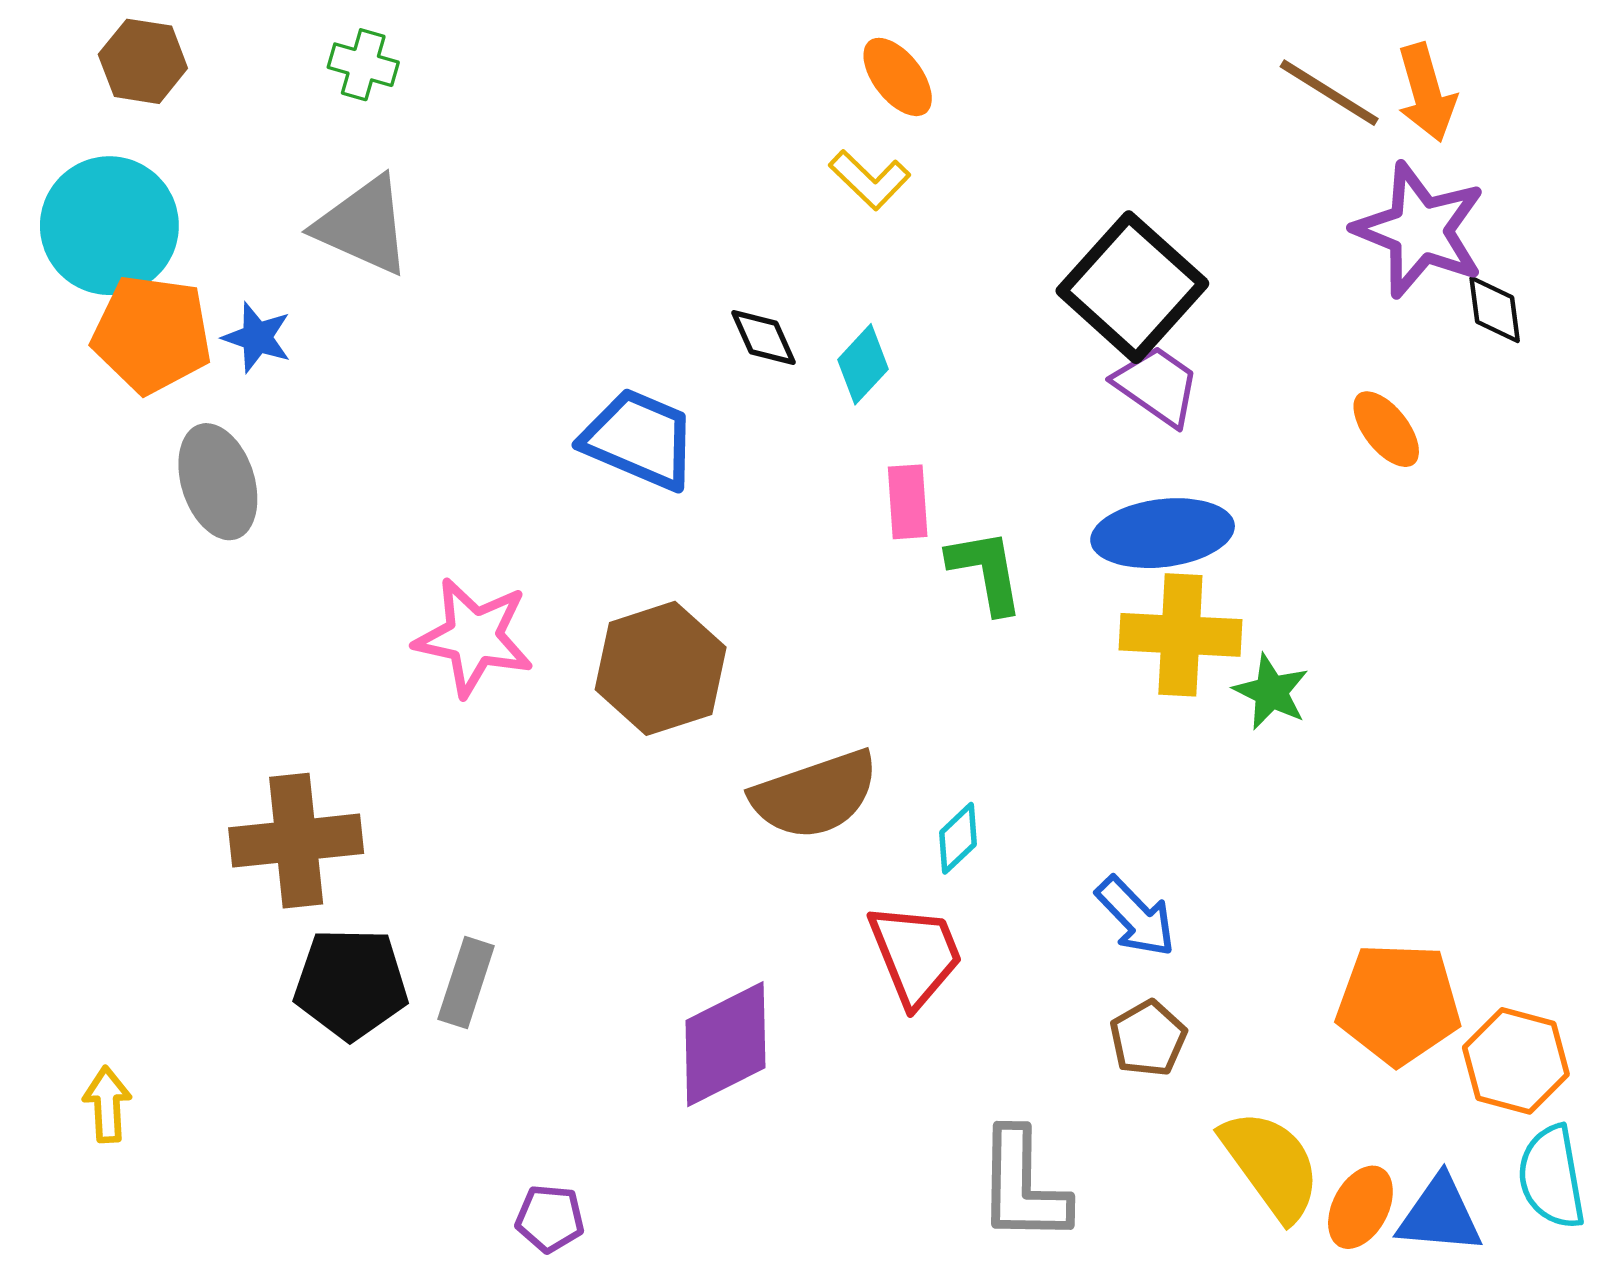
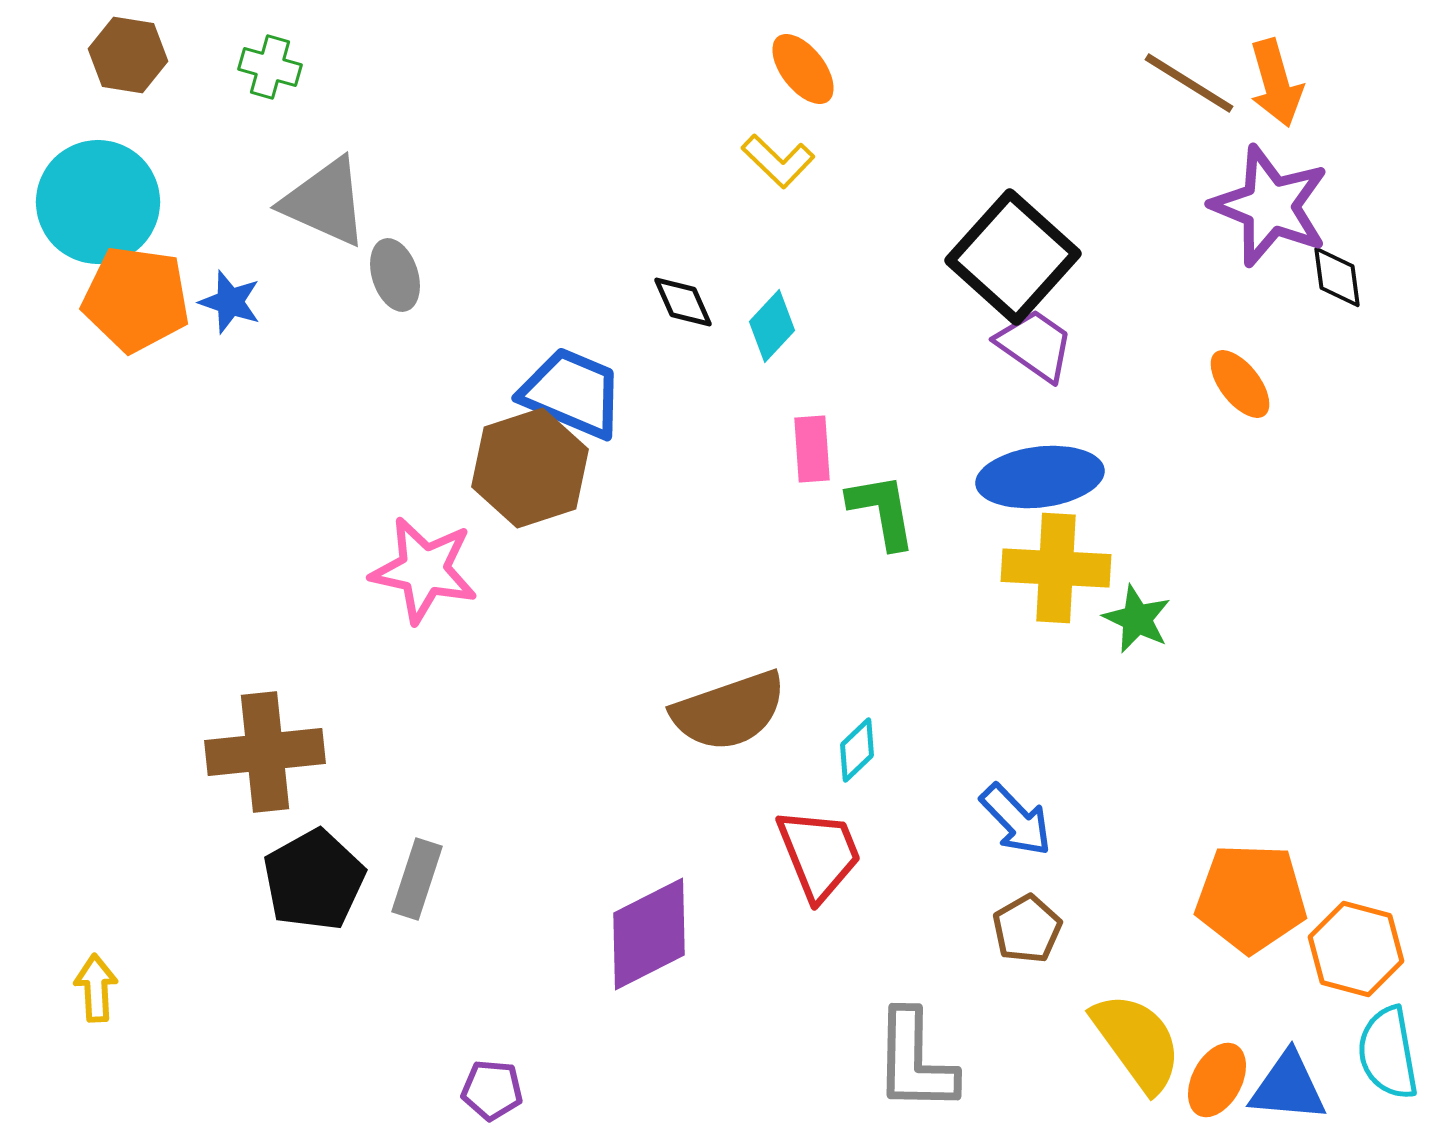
green cross: (363, 65) -> (270, 67), moved
gray ellipse: (218, 482) -> (395, 275), moved, size x0.7
brown hexagon: (661, 668) -> (530, 468), moved
black pentagon: (351, 984) -> (314, 880), turned -30

